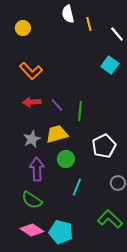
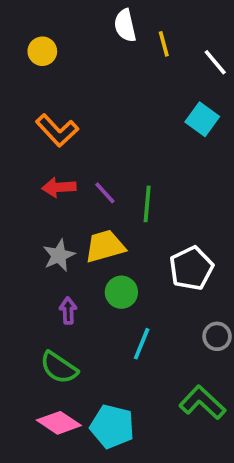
purple arrow: (37, 169) -> (68, 311), size x0.6

